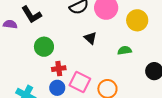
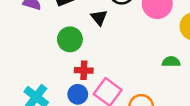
black triangle: (90, 38) -> (99, 18), moved

